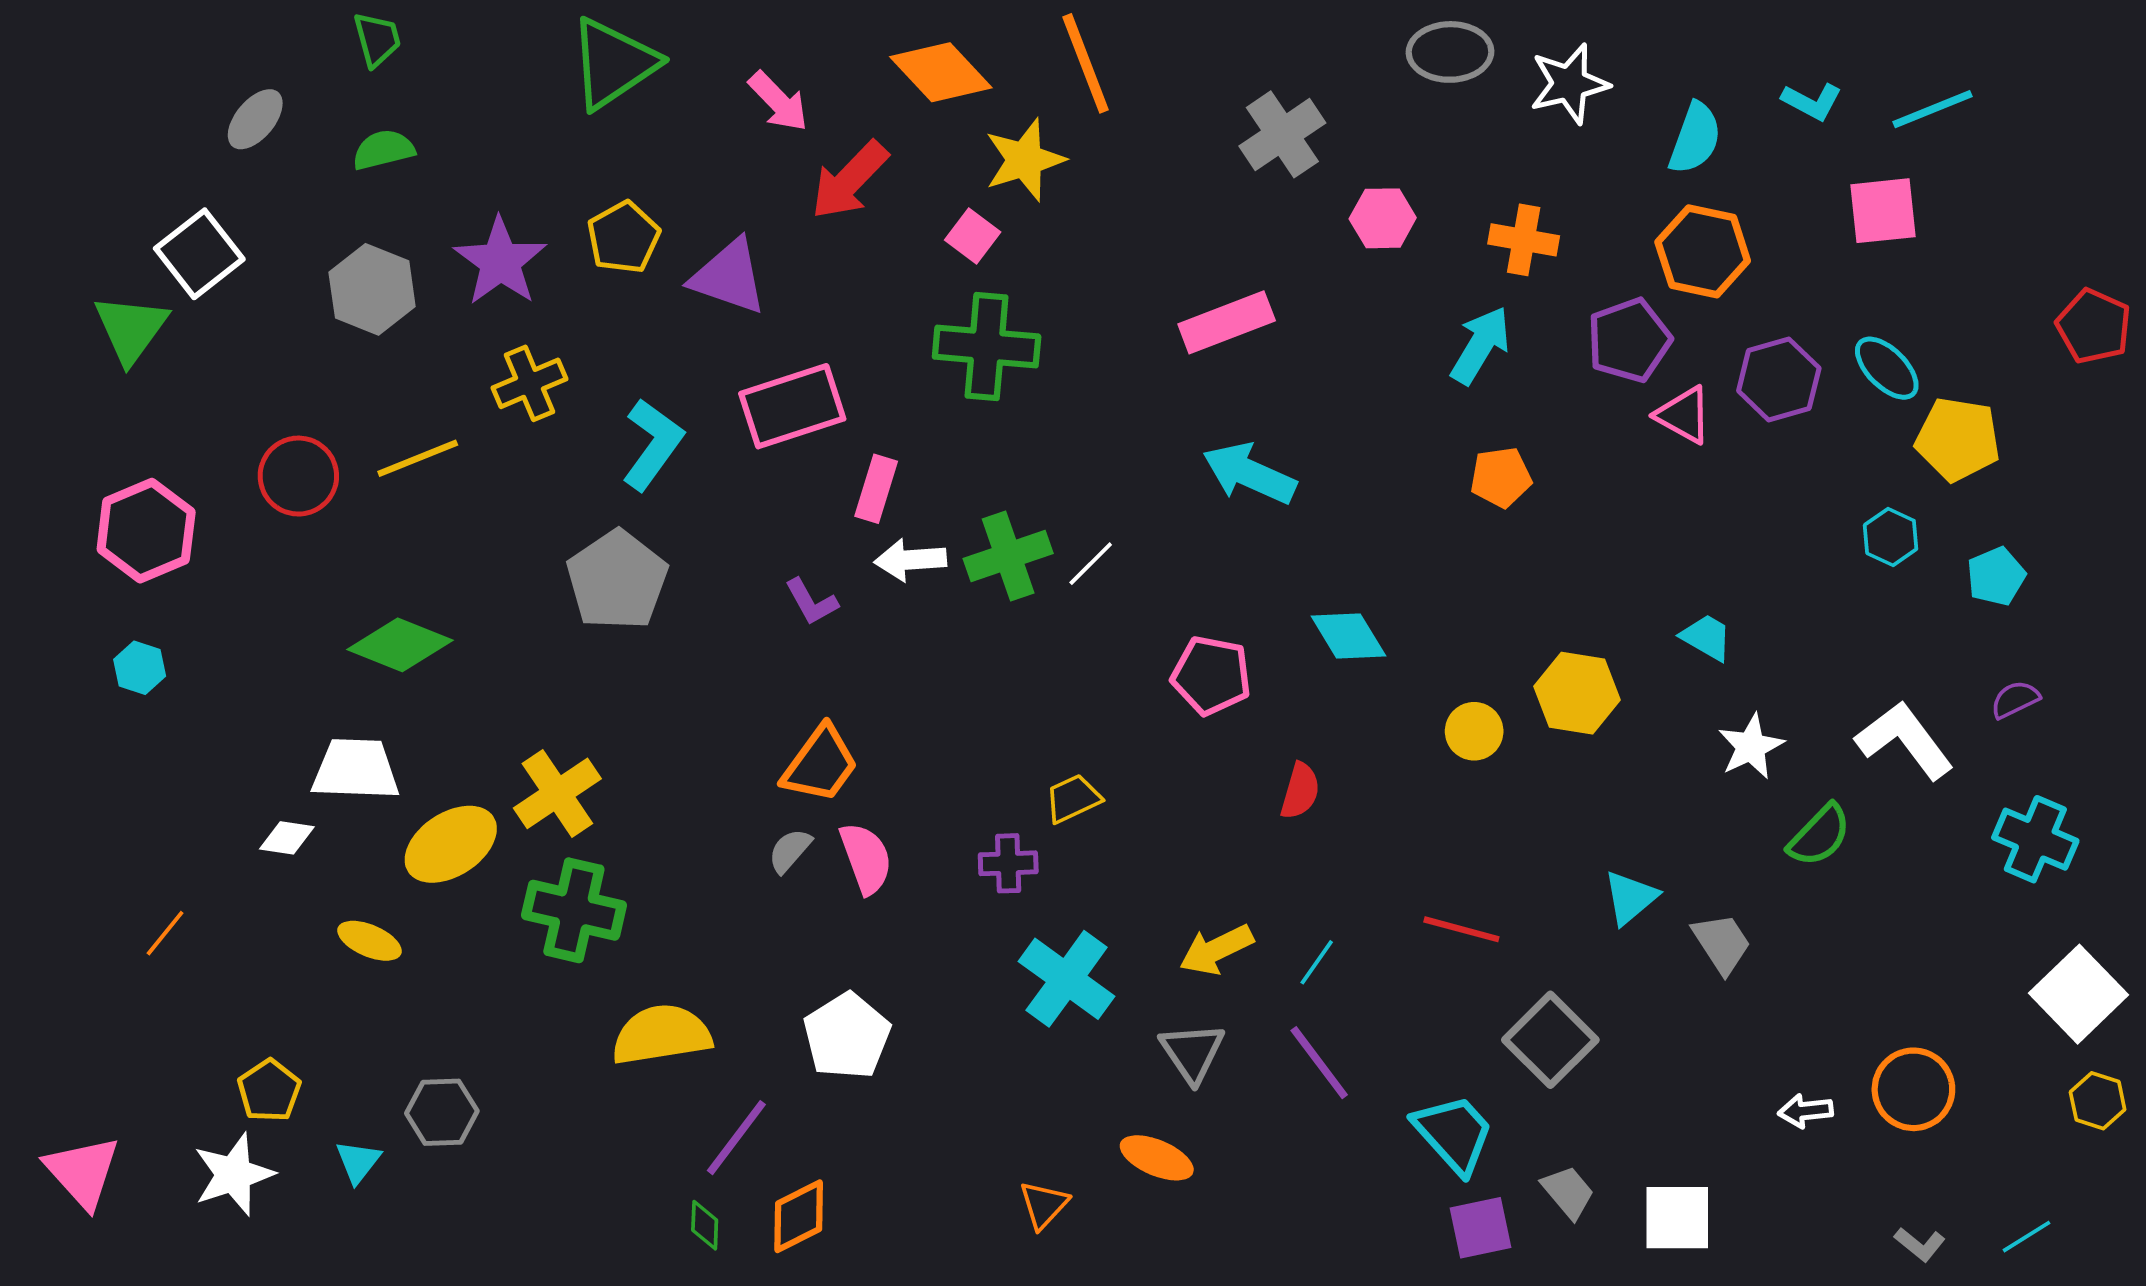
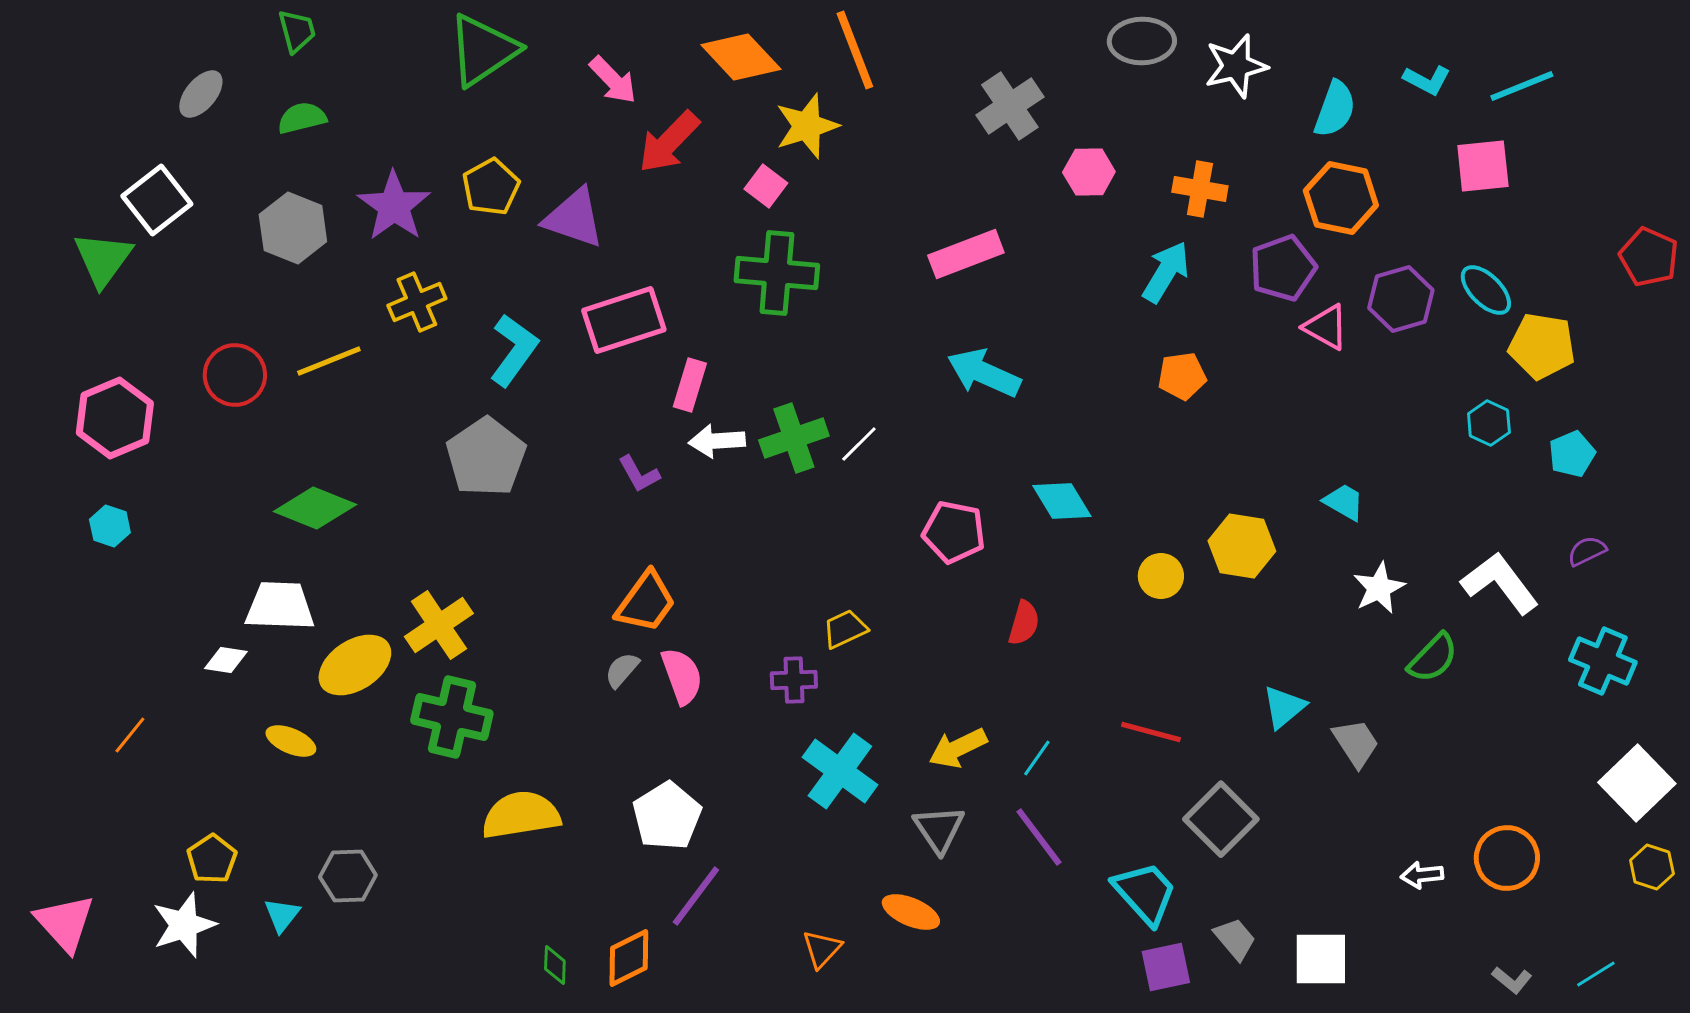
purple line: (736, 1138) -> (696, 896), moved

